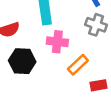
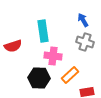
black hexagon: (22, 61) -> (39, 78), moved

